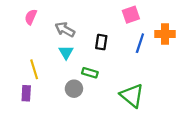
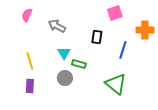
black rectangle: (101, 42) -> (97, 37), moved
blue line: (140, 43) -> (123, 50), moved
cyan triangle: (66, 52) -> (64, 53), moved
purple rectangle: (26, 93) -> (30, 86), moved

